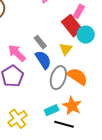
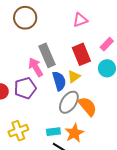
red rectangle: (72, 26) -> (81, 54), moved
gray rectangle: (40, 42) -> (47, 55), moved, size x1.6
yellow triangle: (66, 49) -> (74, 77), moved

